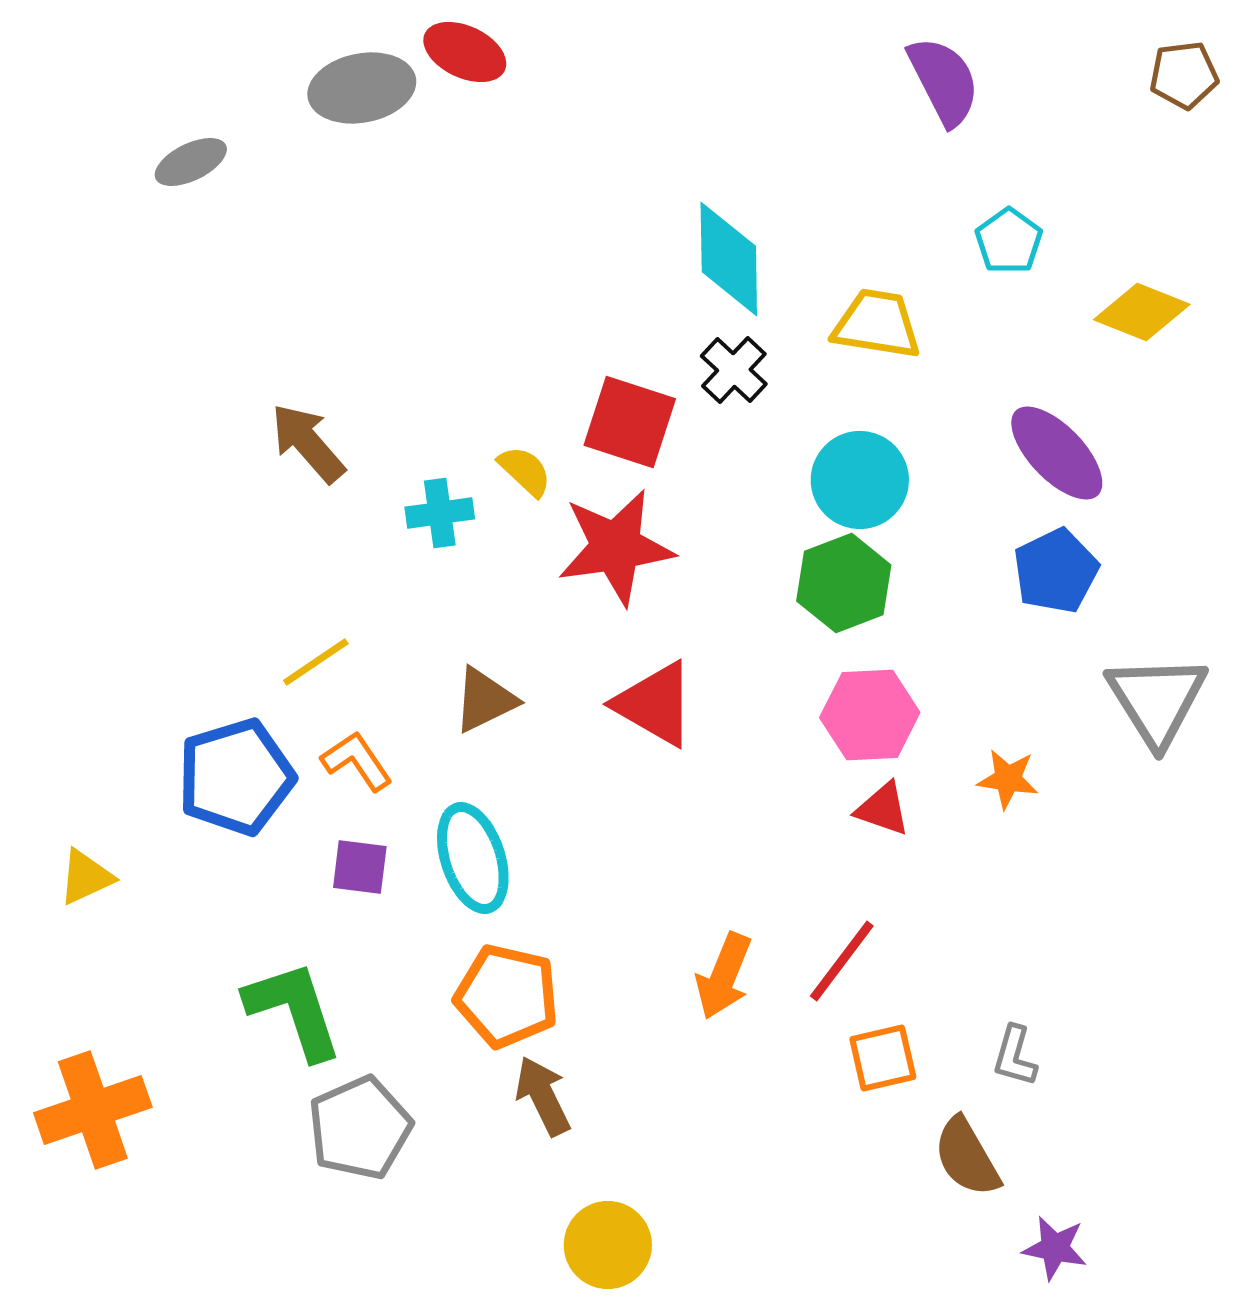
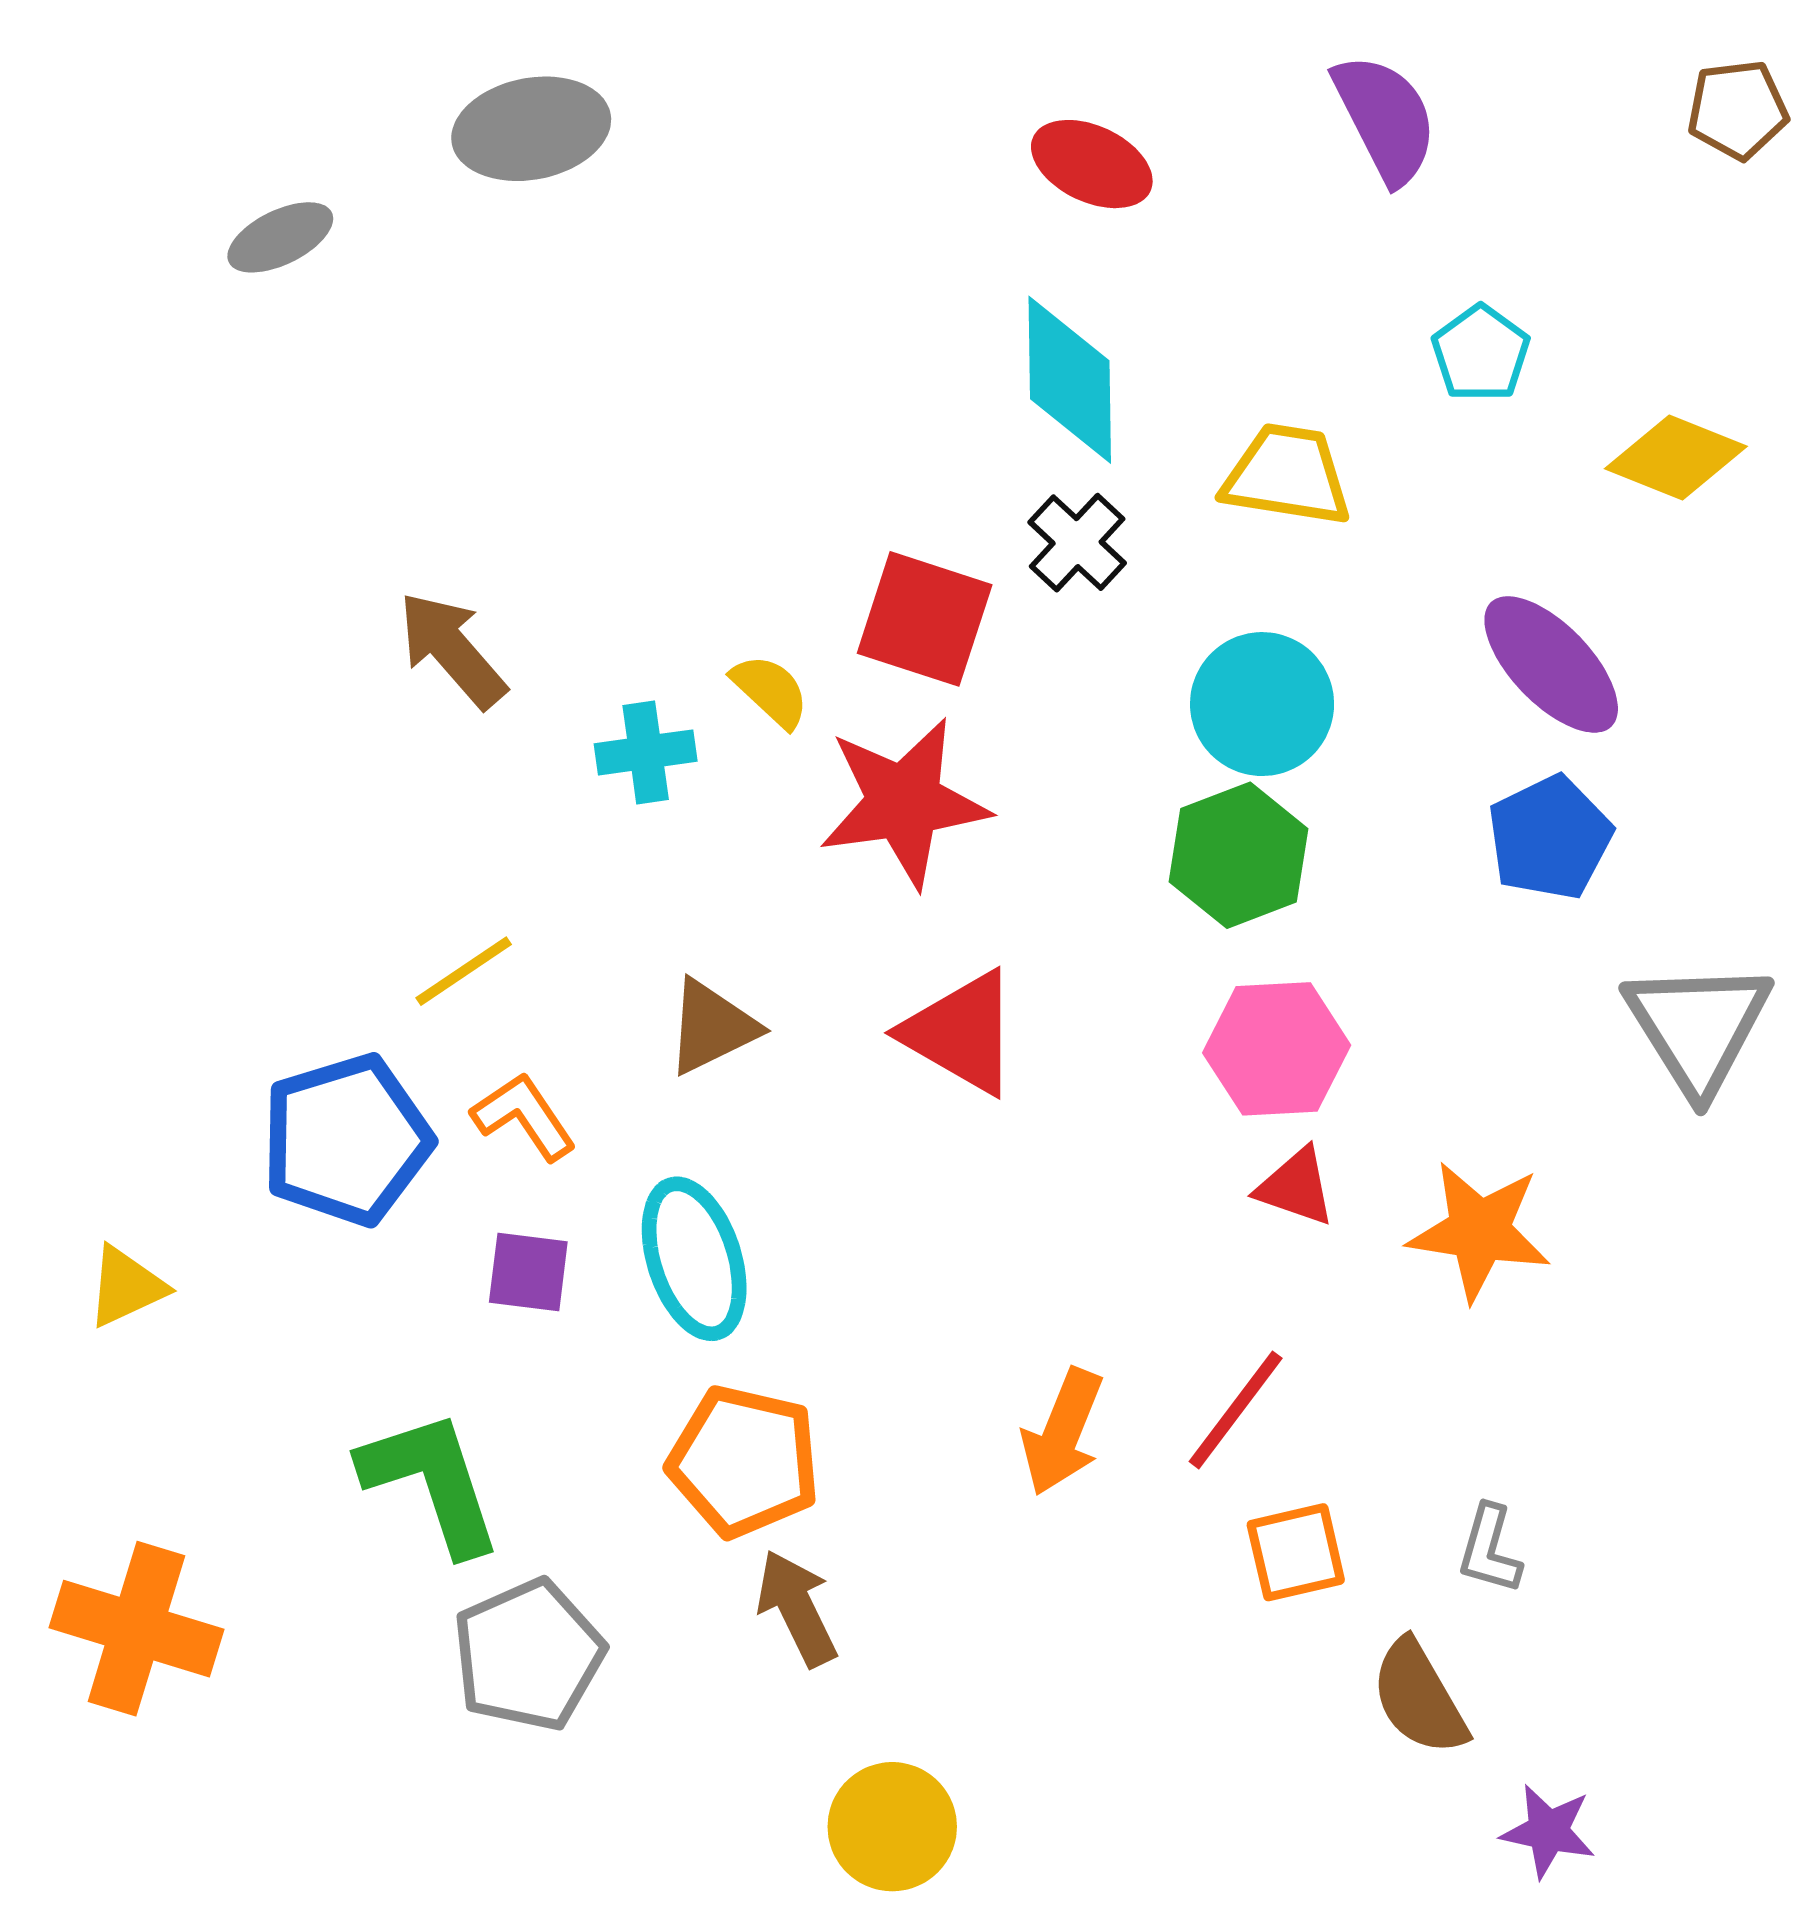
red ellipse: (465, 52) -> (1092, 164), moved
orange star: (1008, 779) -> (1479, 1231), moved, size x1.6
orange cross: (93, 1110) -> (136, 1629), turned 36

